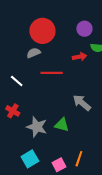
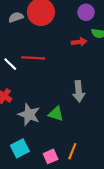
gray semicircle: (34, 53) -> (16, 17), moved
red line: (52, 73) -> (33, 58), moved
gray arrow: (82, 103) -> (79, 91), turned -138

